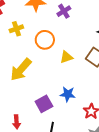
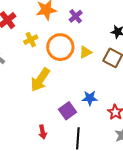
orange circle: (45, 40) -> (60, 47), size x1.4
yellow triangle: (66, 57) -> (85, 52), moved

